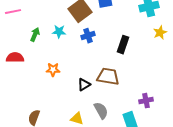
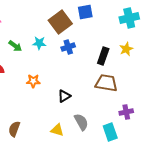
yellow star: (160, 33) -> (126, 49), moved
green arrow: (35, 35) -> (15, 46), turned 104
brown trapezoid: (108, 77) -> (106, 83), moved

